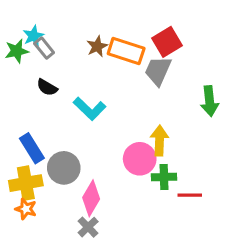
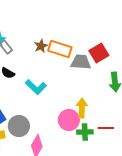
red square: (167, 42) -> (99, 53), moved
gray trapezoid: (158, 71) -> (81, 62), turned 70
red line: (190, 195) -> (106, 128), moved

